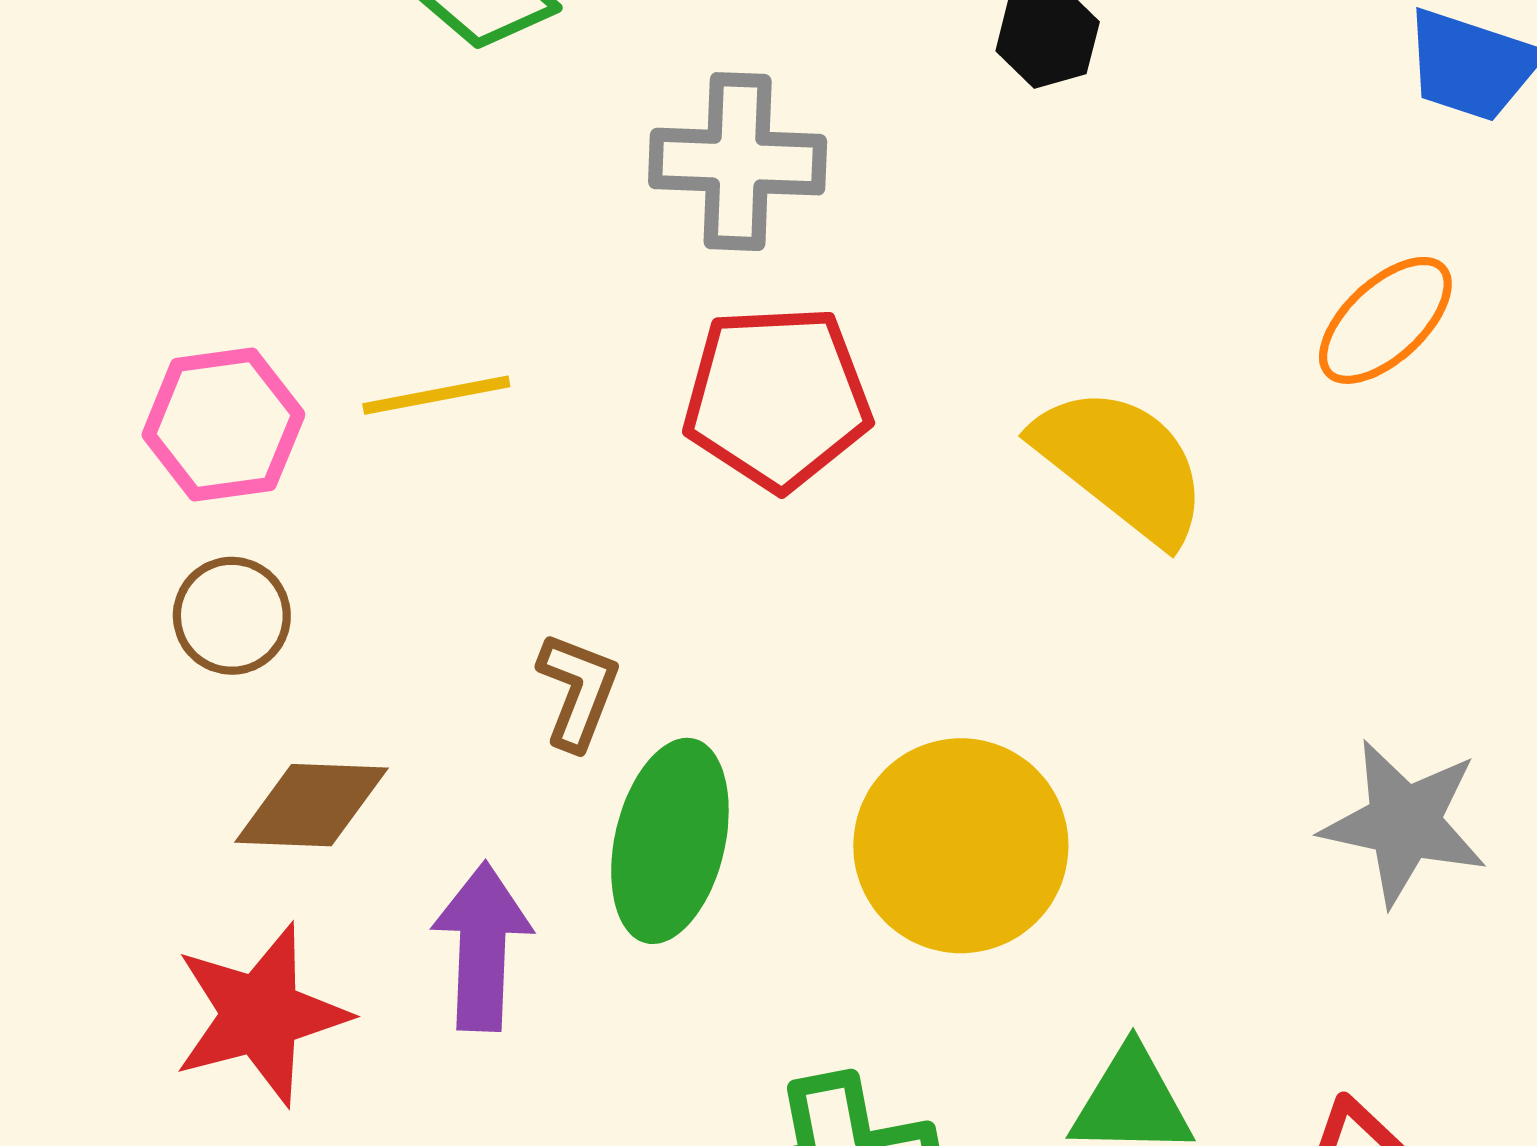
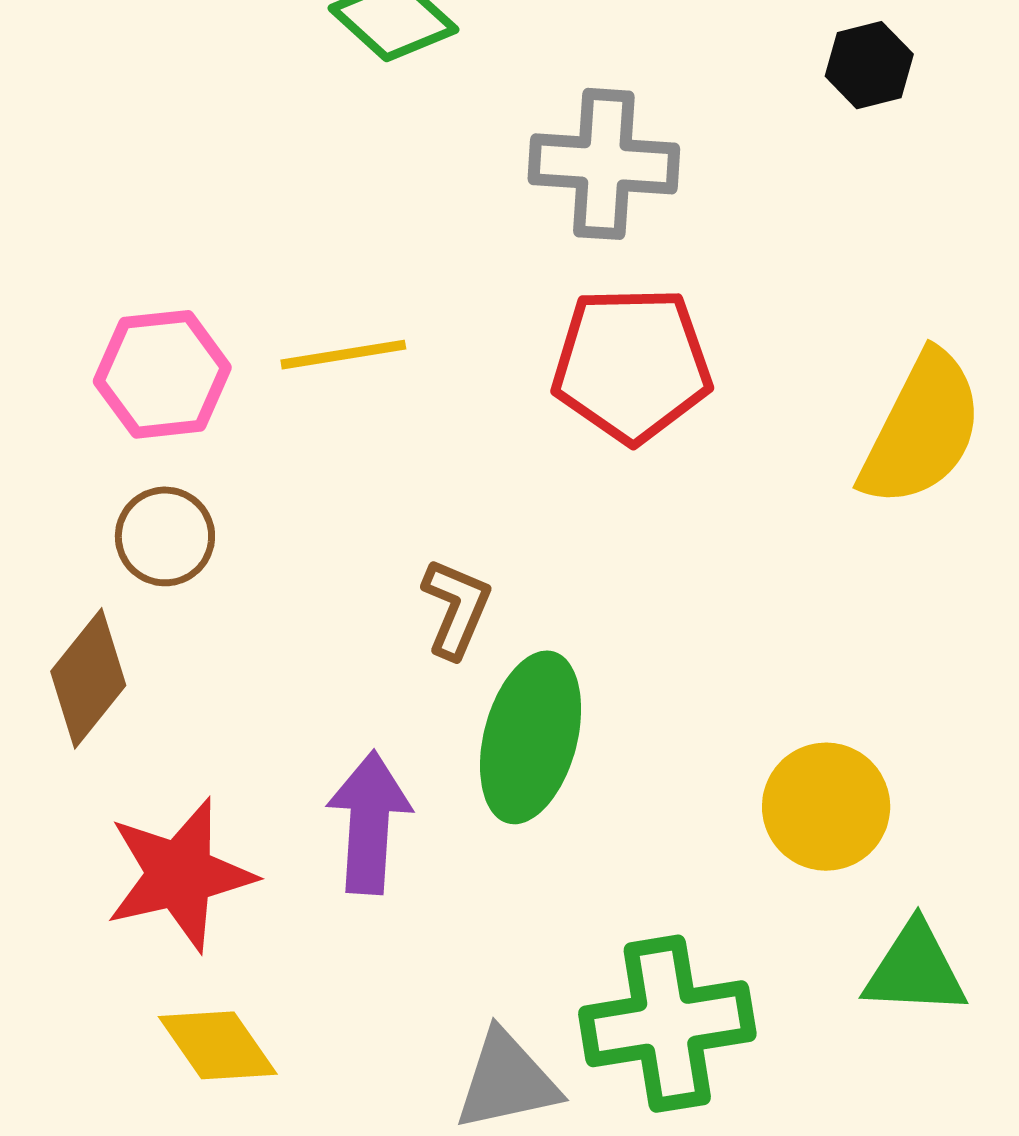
yellow semicircle: (1121, 464) -> (922, 429), turned 77
brown diamond: (311, 805) -> (88, 678), moved, turned -55
yellow circle: (961, 846) -> (826, 807), moved, size x0.7

